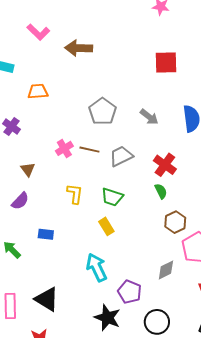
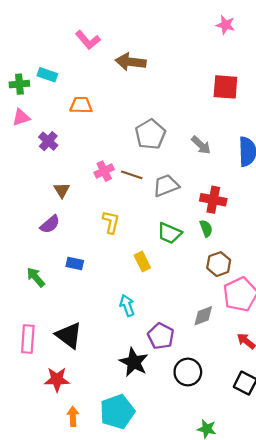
red cross: (165, 165) -> (213, 200), turned -30
green trapezoid: (112, 197) -> (169, 233), moved
cyan arrow: (97, 267) -> (127, 305), size x0.7

